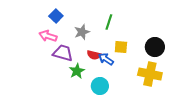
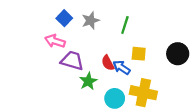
gray star: (82, 32) -> (91, 20), moved
red semicircle: (94, 55) -> (108, 63), turned 48
yellow cross: (150, 74) -> (143, 93), moved

